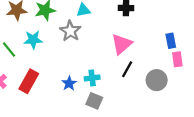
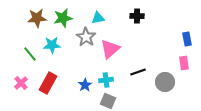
blue rectangle: (171, 41) -> (187, 39), moved
pink triangle: (122, 44) -> (110, 49), moved
black line: (127, 69) -> (138, 72), turned 42

